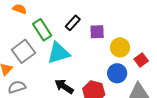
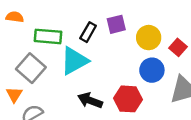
black rectangle: (73, 23) -> (88, 32), moved
green rectangle: (42, 30) -> (48, 36), turned -40

